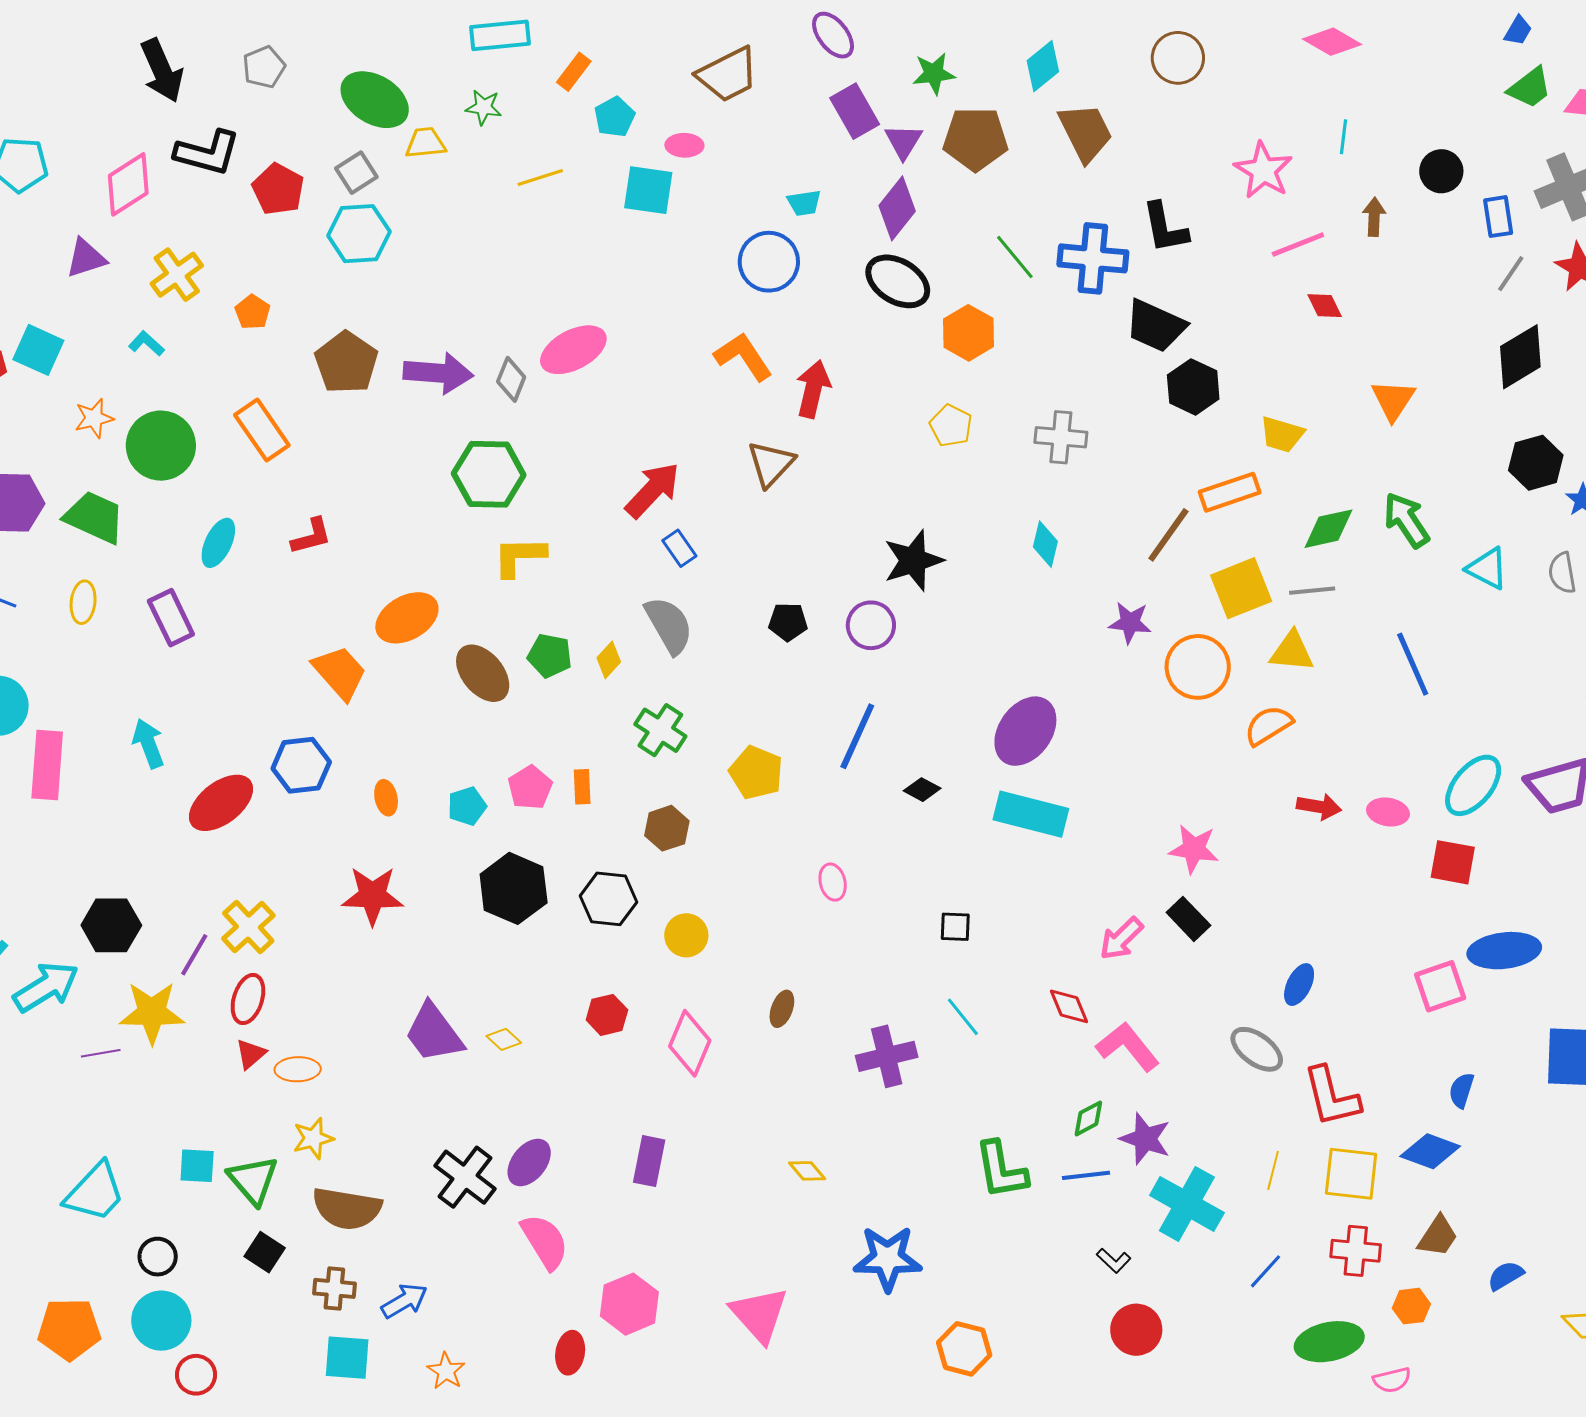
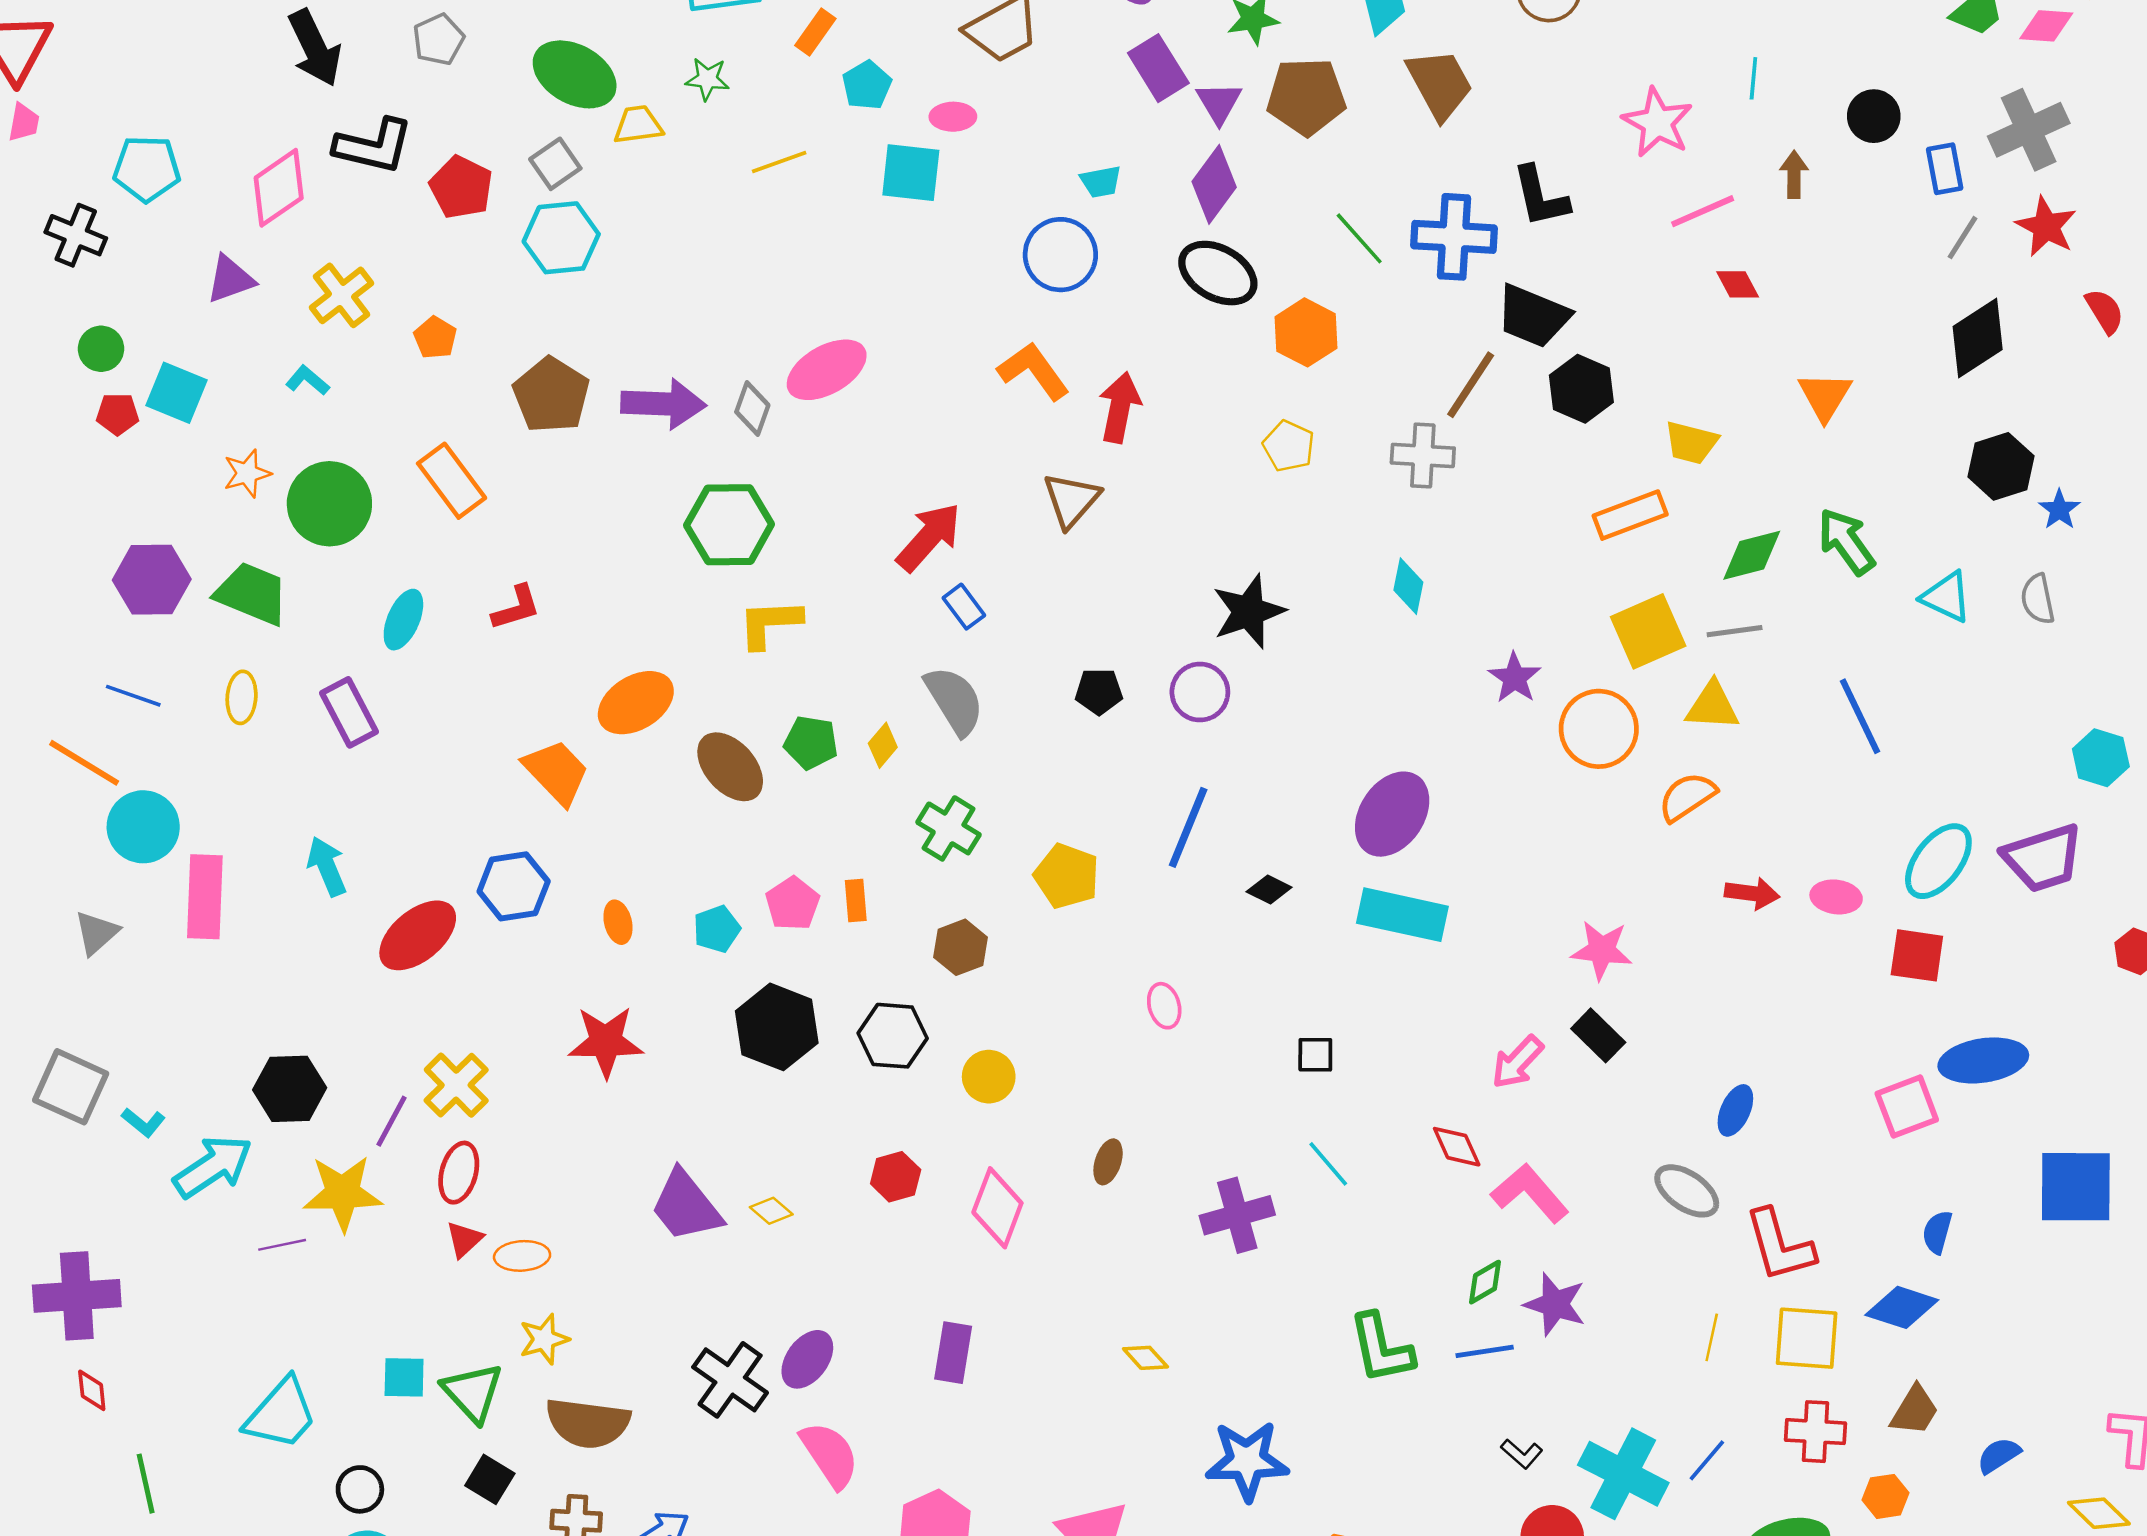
brown line: (1168, 535) -> (1471, 385), moved
purple star: (1130, 623) -> (1515, 678), turned 30
cyan cross: (1187, 1204) -> (1623, 1474), moved

